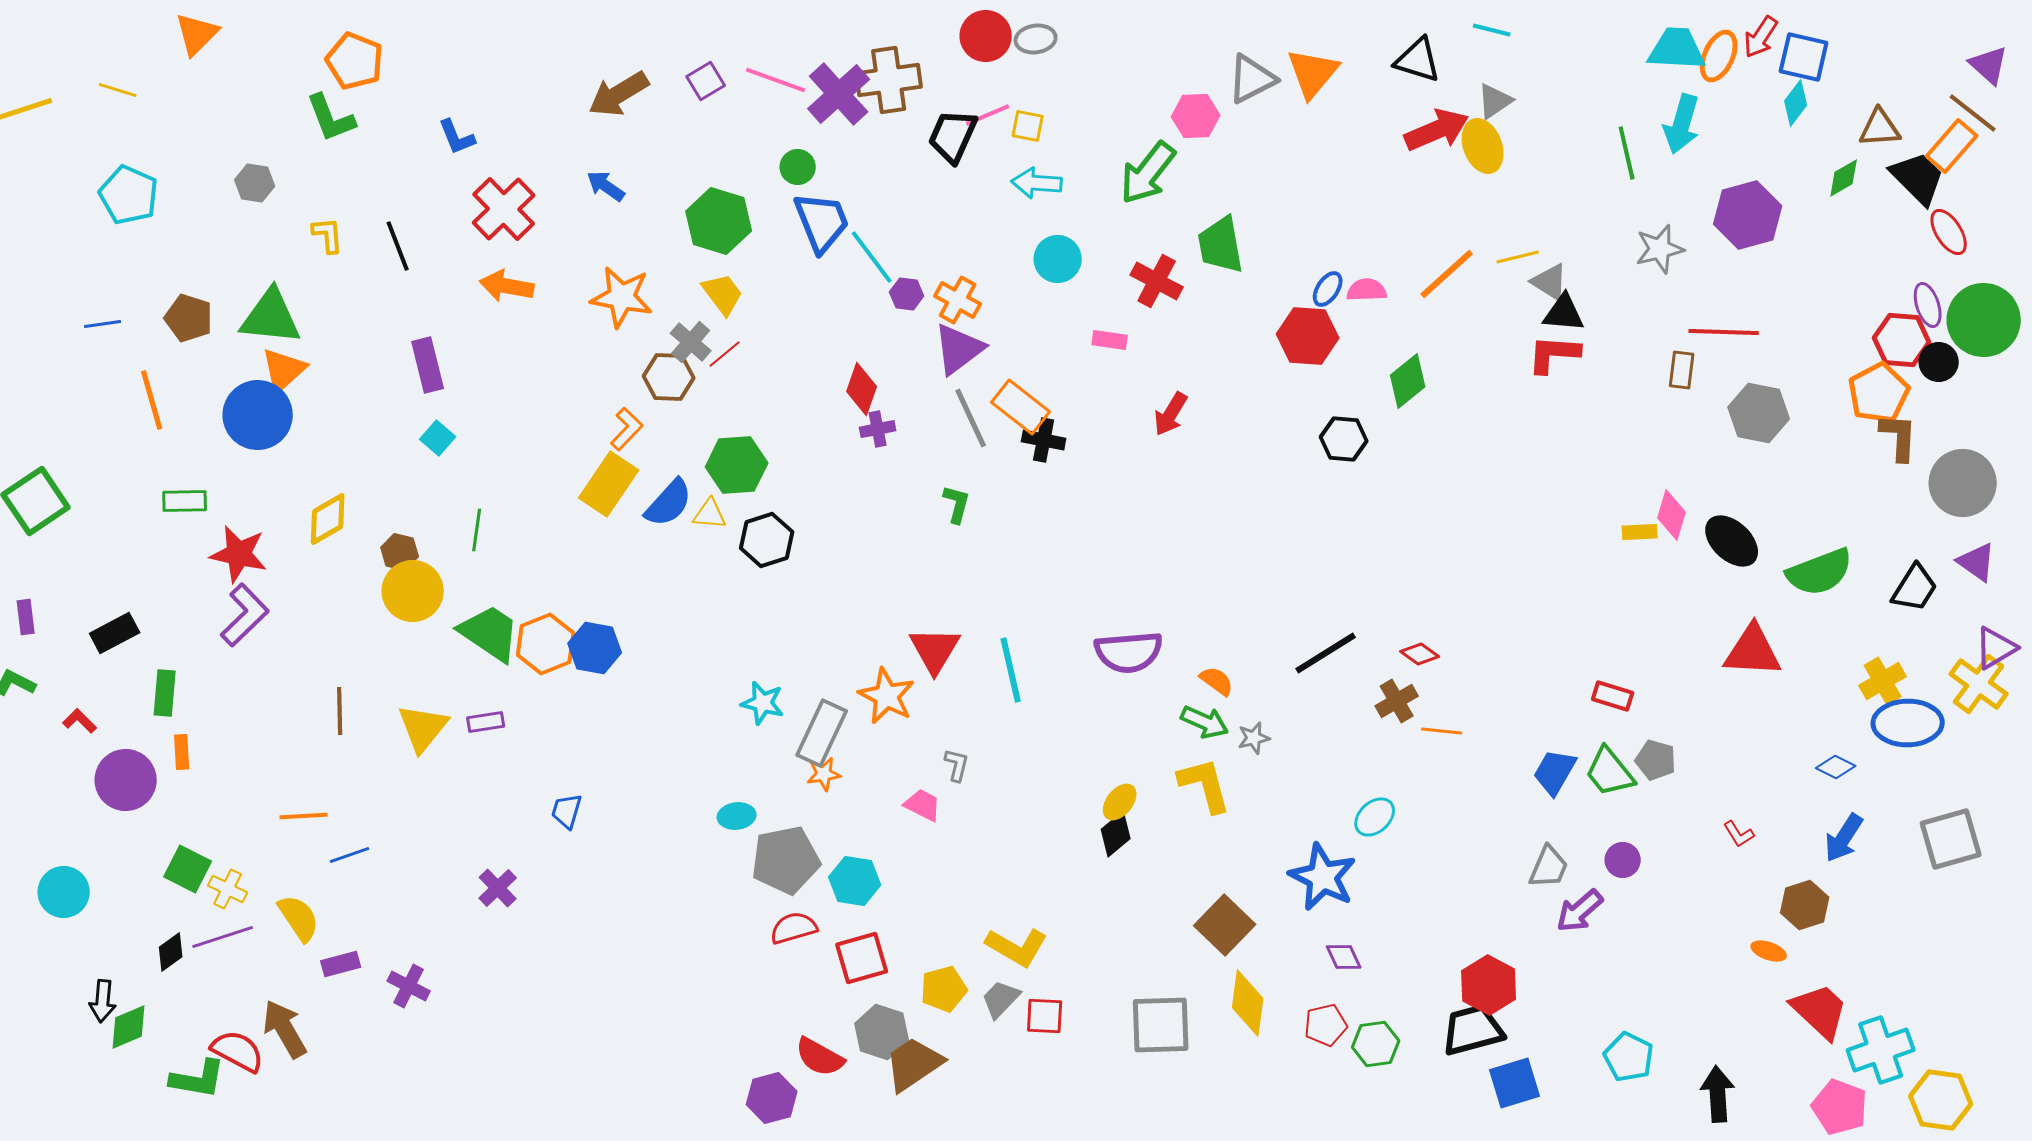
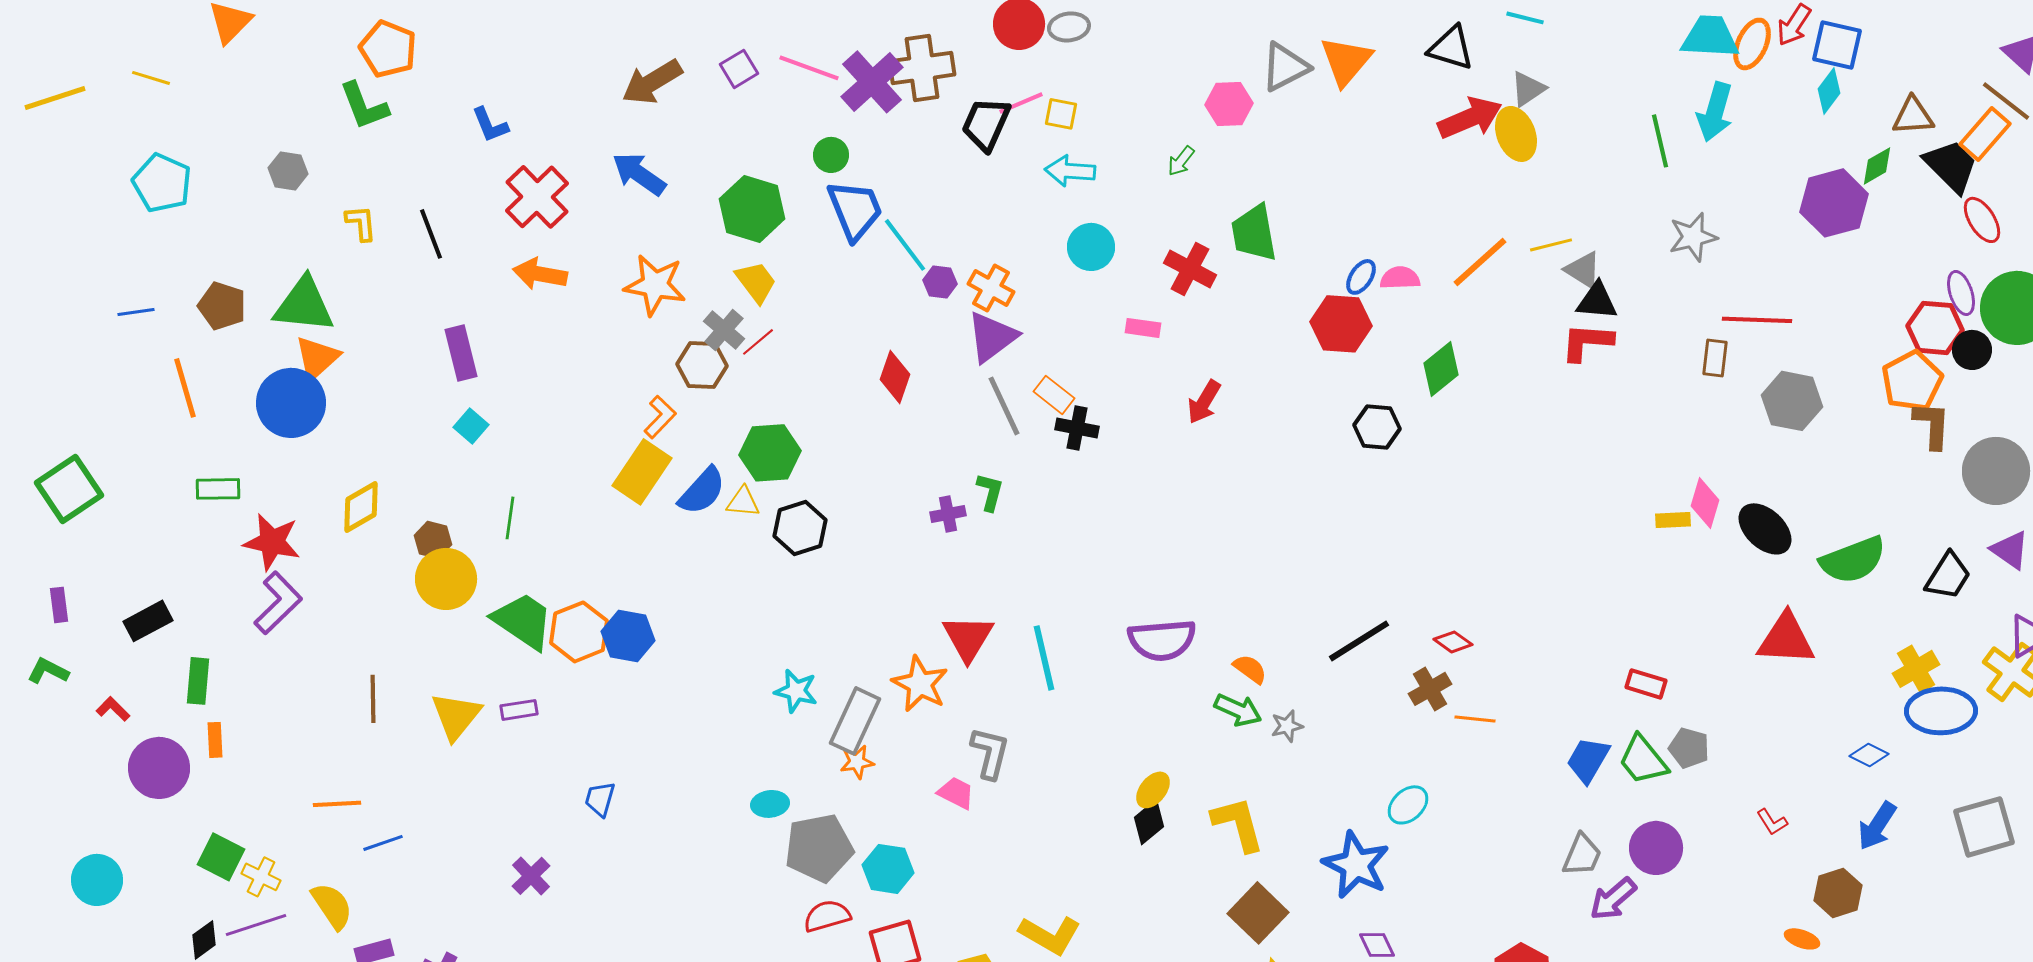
green arrow: (1148, 173) -> (1181, 161), size x0.5
blue arrow: (606, 186) -> (639, 174), size x1.4
purple hexagon: (1748, 215) -> (1834, 203), moved
orange rectangle: (1021, 407) -> (1054, 395), size x0.7
purple cross: (878, 429) -> (948, 514), moved
gray L-shape: (957, 765) -> (990, 753), size x1.6
yellow L-shape: (1205, 785) -> (1238, 824), moved
purple circle: (1623, 860) -> (1656, 848), size x1.5

